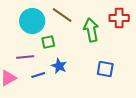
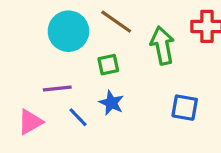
green square: (48, 42) -> (108, 65), moved
blue line: (38, 75) -> (78, 117), turned 64

